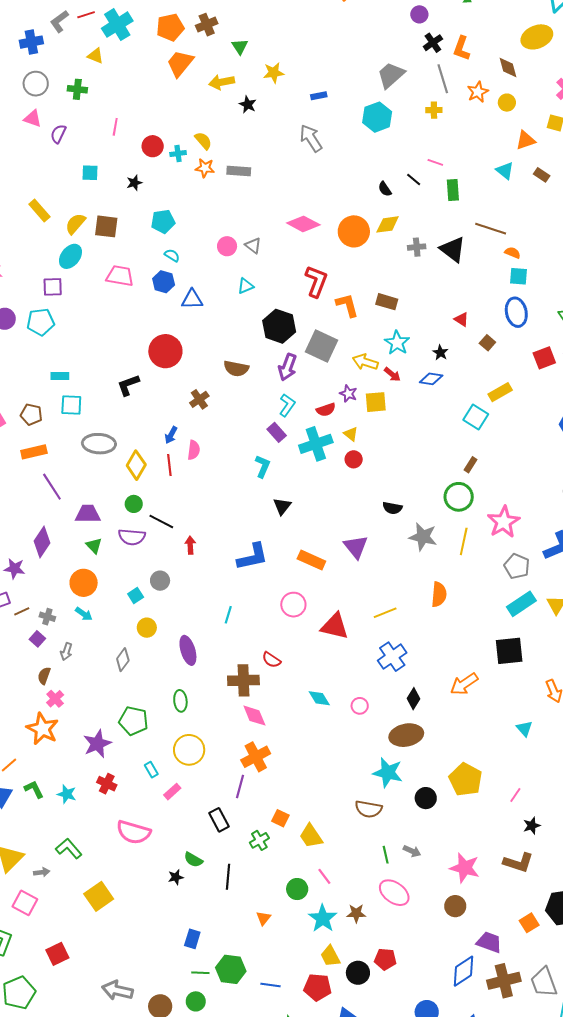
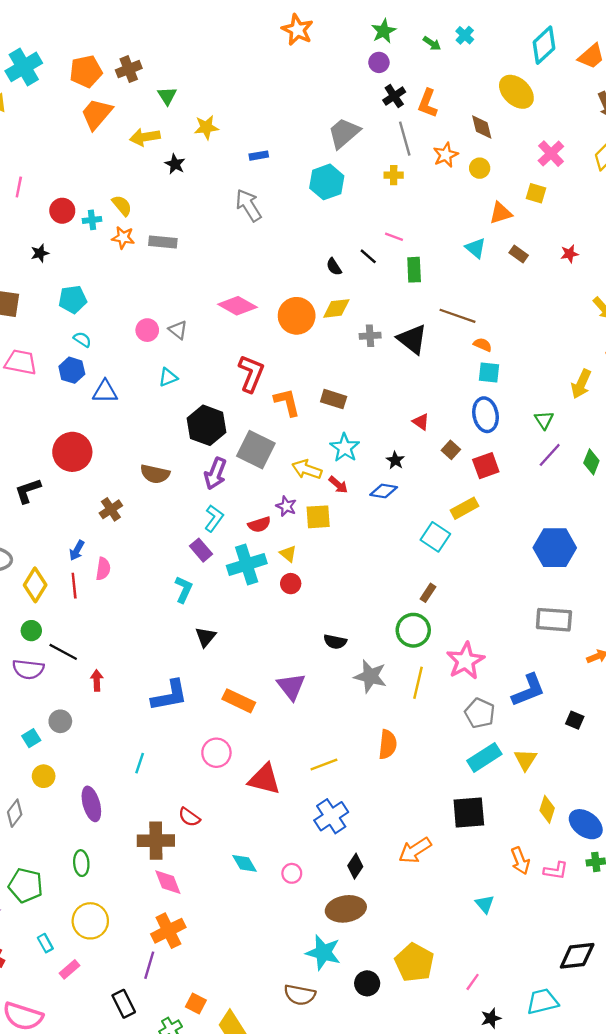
yellow ellipse: (537, 37) -> (516, 92), turned 64
red square: (544, 358) -> (486, 466), moved

